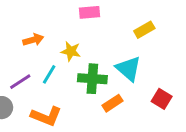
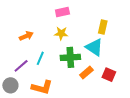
yellow rectangle: (144, 30) -> (103, 27), moved, turned -40
yellow star: (71, 51) -> (61, 33), moved
red square: (162, 99) -> (109, 75), moved

